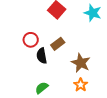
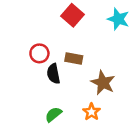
brown rectangle: (58, 44) -> (74, 58), turned 48
orange star: (81, 85) -> (92, 112), moved

